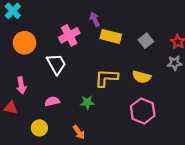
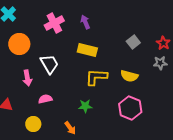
pink cross: (69, 35) -> (54, 23), moved
yellow rectangle: (111, 36) -> (87, 50), moved
pink arrow: (21, 85) -> (27, 78), moved
green star: (87, 102) -> (85, 106), moved

